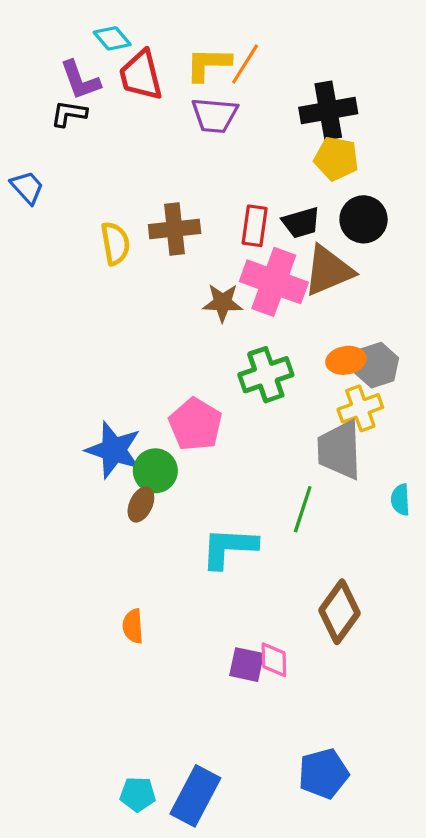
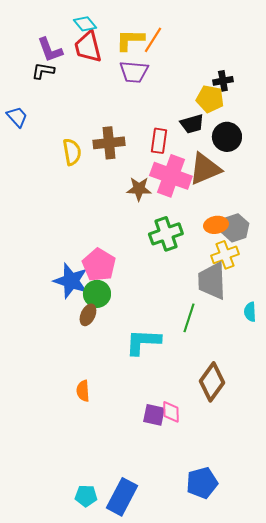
cyan diamond: (112, 38) -> (85, 24), moved
black cross: (328, 110) -> (223, 81), moved, size x0.6
black trapezoid: (301, 223) -> (192, 124), moved
pink pentagon: (195, 424) -> (99, 265), moved

